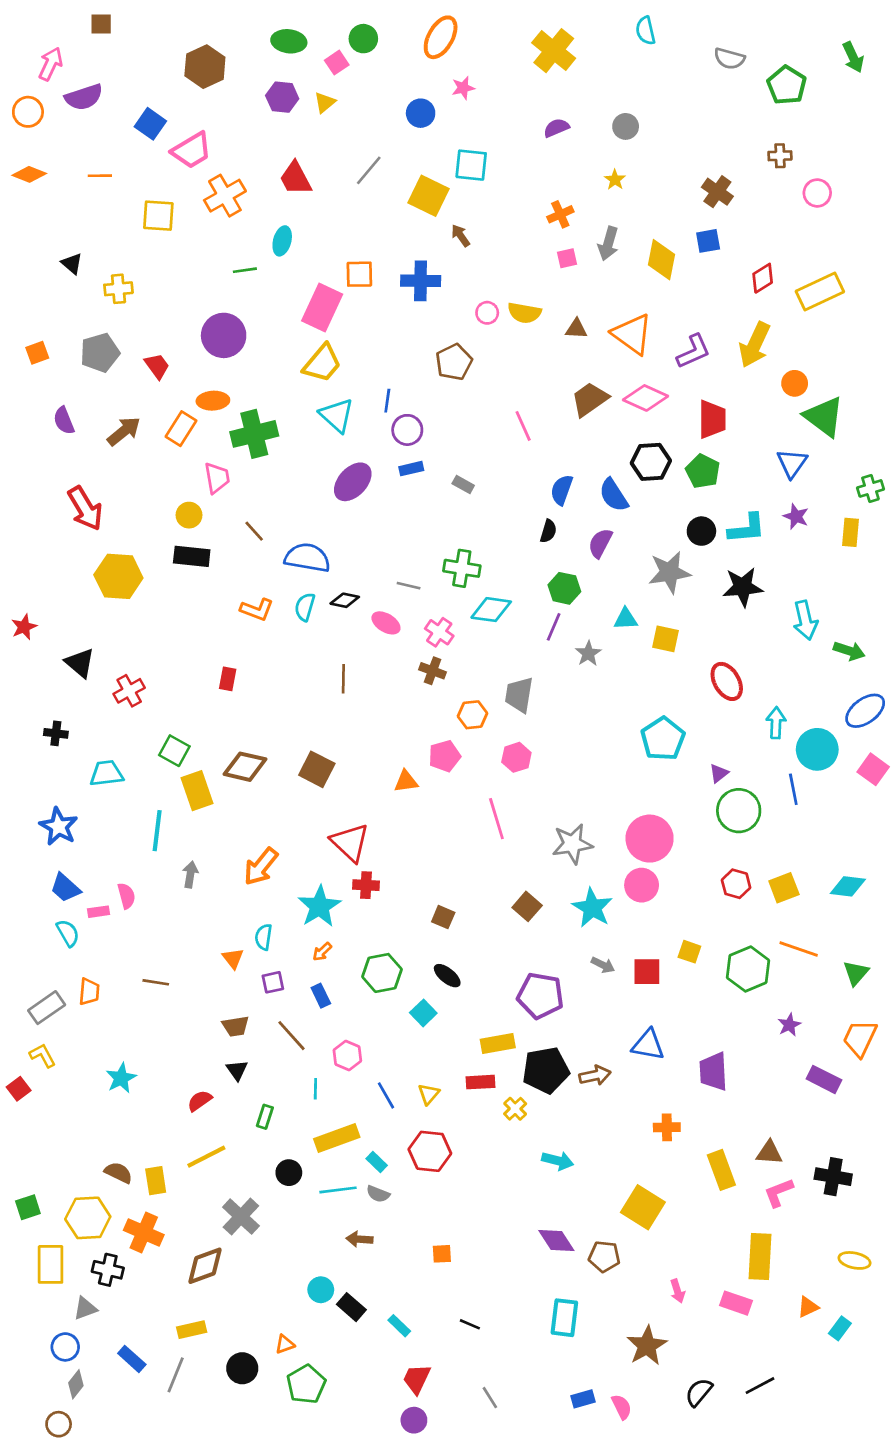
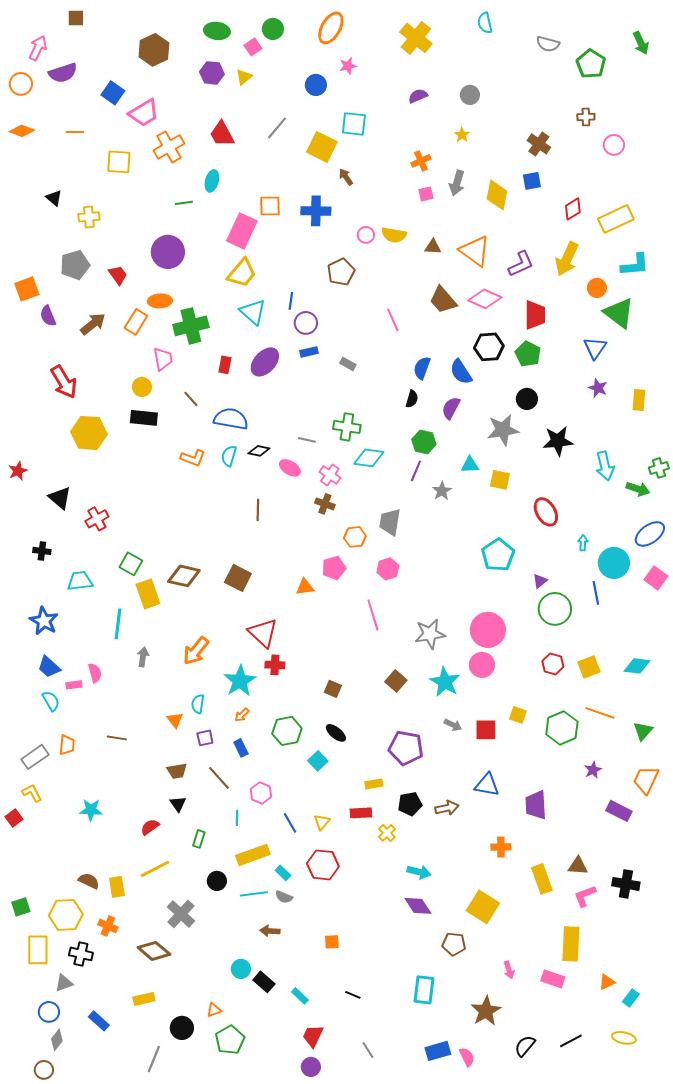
orange square: (37, 353) -> (27, 289), moved, size x1.4
brown trapezoid: (590, 399) -> (443, 300), turned -96
green cross: (870, 488) -> (659, 468), moved
cyan L-shape: (747, 528) -> (635, 265), moved
red rectangle: (228, 679) -> (225, 365), moved
cyan arrow: (776, 723) -> (583, 543), size x0.7
yellow rectangle: (498, 1044) -> (374, 784), size x0.7
black pentagon: (546, 1070) -> (410, 804), size x0.7
cyan star: (121, 1078) -> (91, 810), turned 30
orange cross: (144, 1233) -> (108, 926), size x0.7
purple diamond: (556, 1240) -> (418, 906), moved
yellow ellipse: (855, 1260) -> (624, 1038), moved
brown diamond: (205, 1266) -> (154, 951), turned 60
gray line: (176, 1375) -> (154, 1059), moved
blue rectangle: (583, 1399) -> (438, 1051), size x1.4

